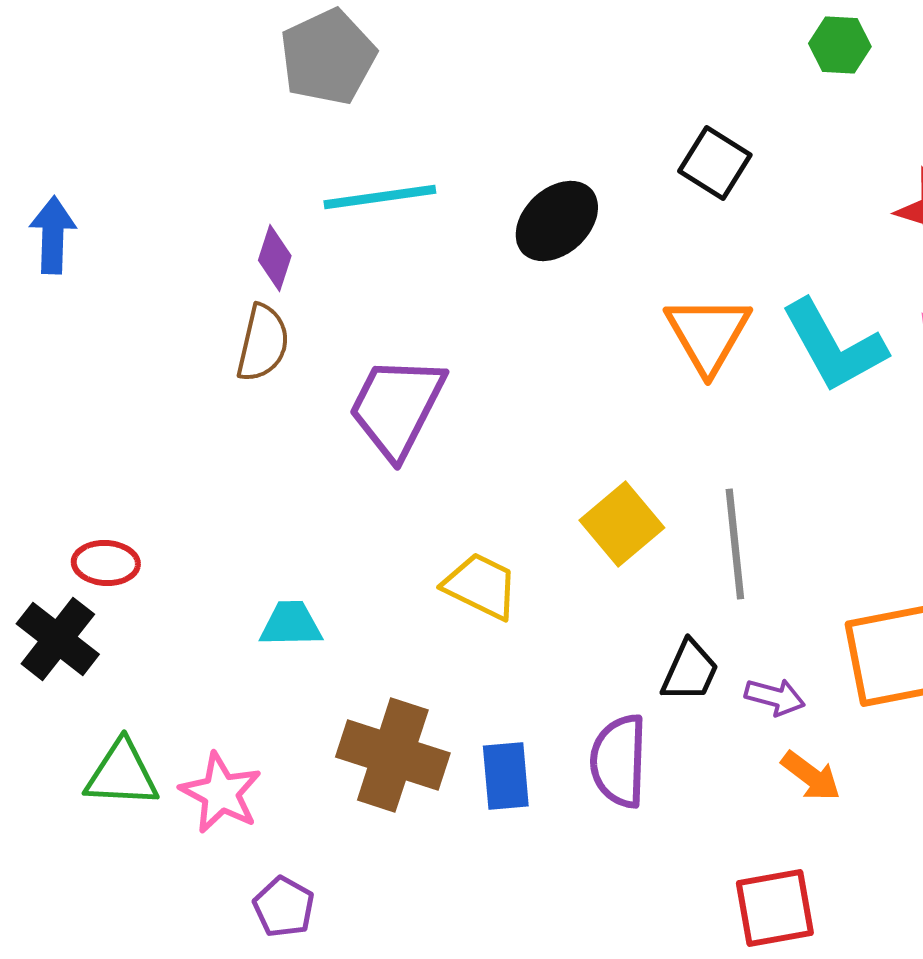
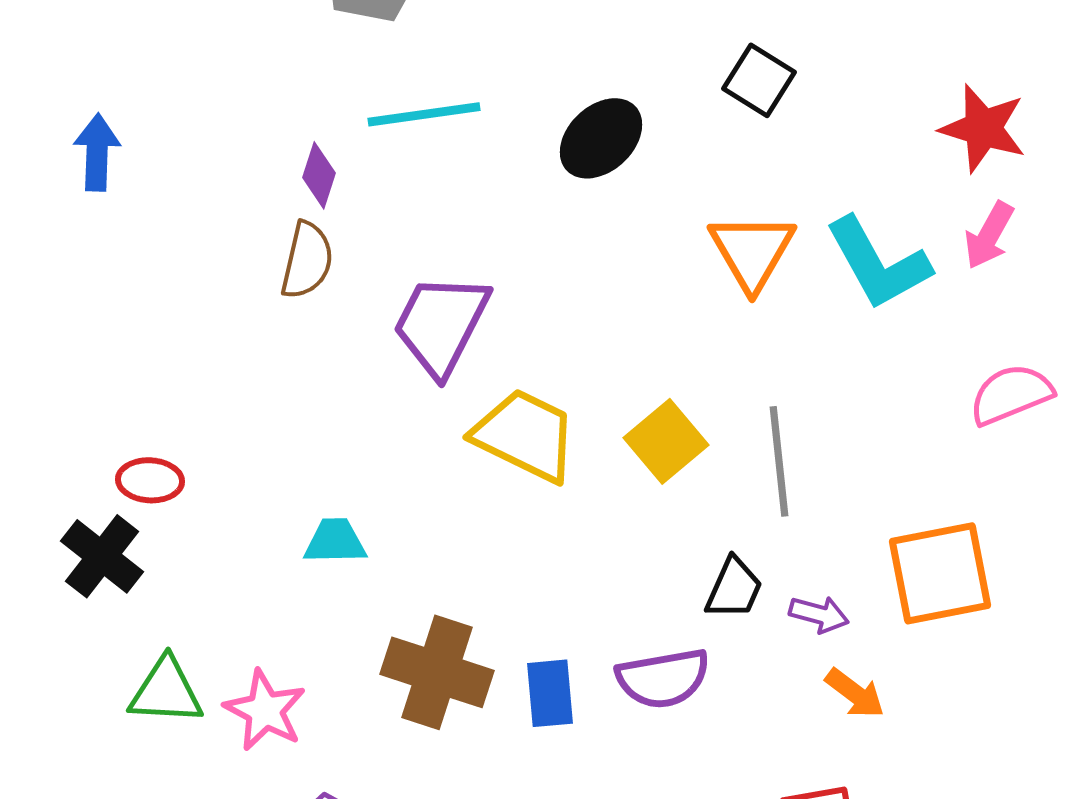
yellow trapezoid: (481, 586) -> (525, 435), moved, size x1.4
purple semicircle: (619, 761) -> (663, 678), turned -102

